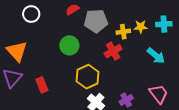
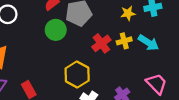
yellow cross: (123, 32) -> (124, 41), moved
green circle: (69, 45) -> (56, 30), moved

